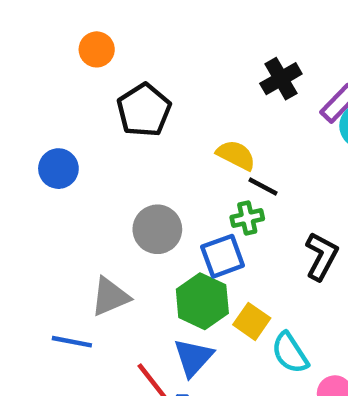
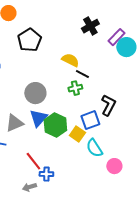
blue square: (223, 256) -> (90, 120), moved
blue triangle: (193, 357) -> (38, 118), moved

